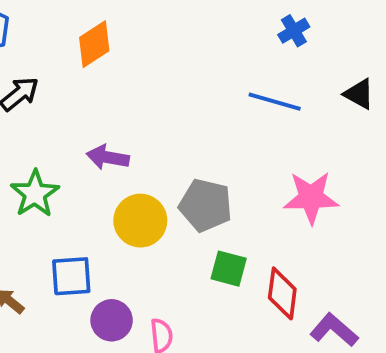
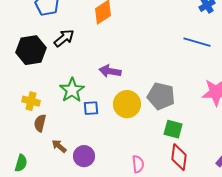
blue square: (71, 276) -> (91, 108), moved, size x0.7
red diamond: (282, 293) -> (179, 157), moved
purple circle: (112, 320) -> (84, 156), moved

